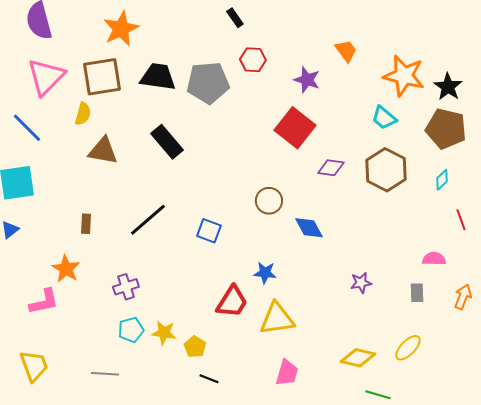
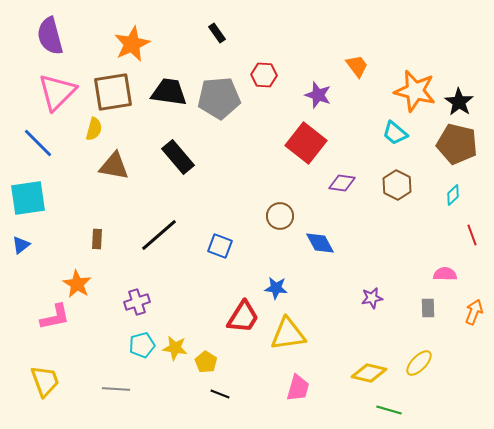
black rectangle: (235, 18) -> (217, 33), moved
brown hexagon: (386, 170) -> (397, 185), size x0.7

